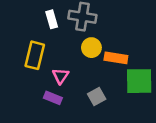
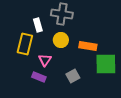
white rectangle: (52, 19) -> (38, 25), moved
yellow circle: (91, 48) -> (61, 40), moved

